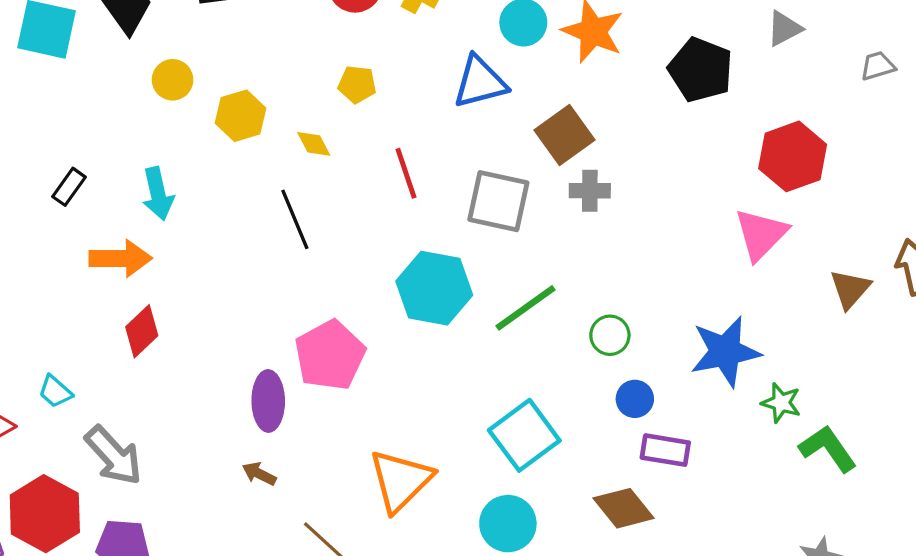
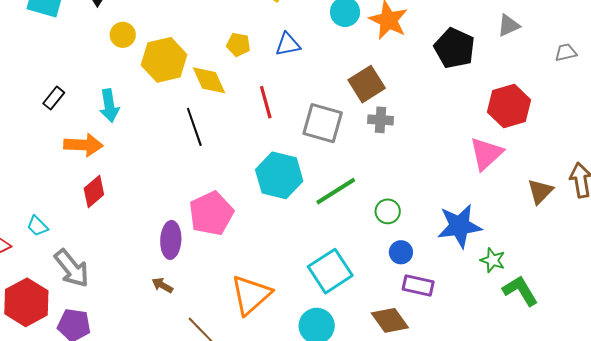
blue triangle: (480, 82) -> (288, 44), moved, size x0.7
yellow hexagon: (241, 116) -> (164, 60), size x1.4
yellow diamond: (314, 144) -> (209, 80), size x1.6

